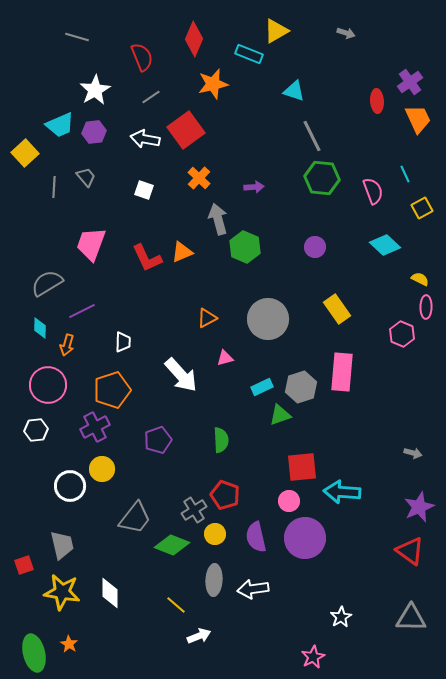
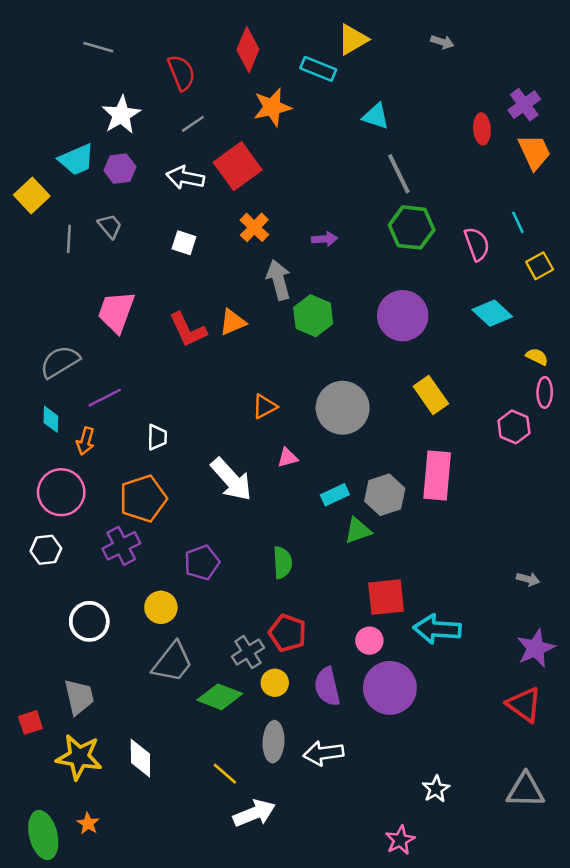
purple circle: (315, 247) -> (403, 316), size x1.8
yellow circle: (102, 469) -> (161, 607), moved
white arrow: (199, 636) -> (254, 813), size x1.4

